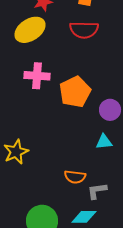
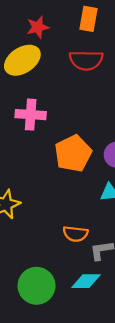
orange pentagon: (75, 92) -> (73, 154), moved

